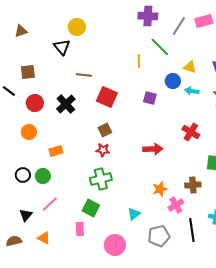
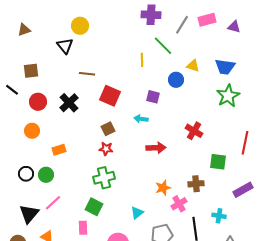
cyan arrow: (192, 91) -> (141, 119), moved
black triangle: (26, 215) -> (29, 214), size x1.5

